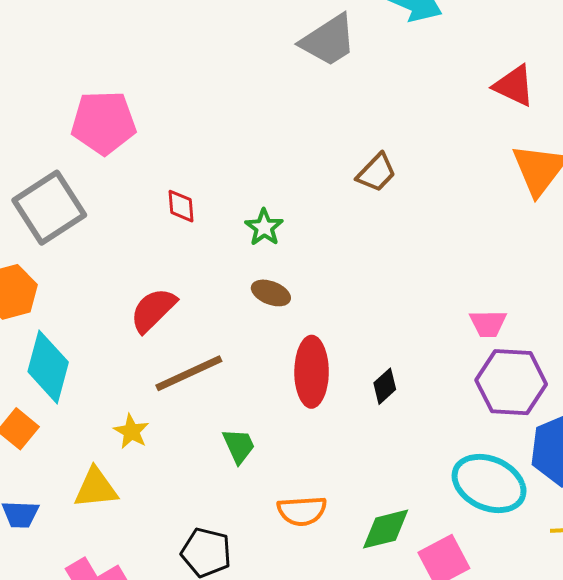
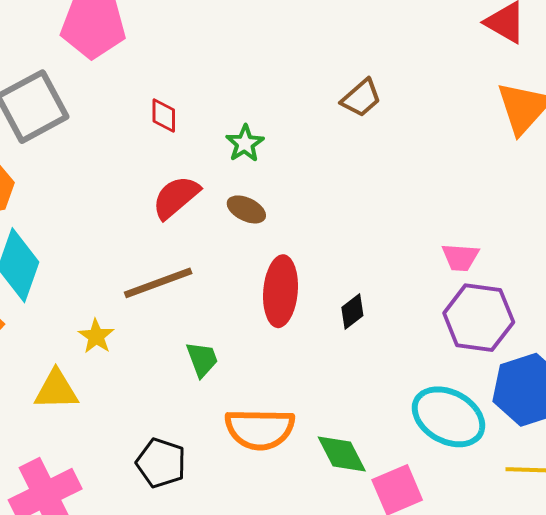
red semicircle: (153, 310) -> (176, 197), moved
orange semicircle: (302, 511) -> (260, 429), size x1.4
green diamond: (386, 529) -> (342, 454), turned 72

